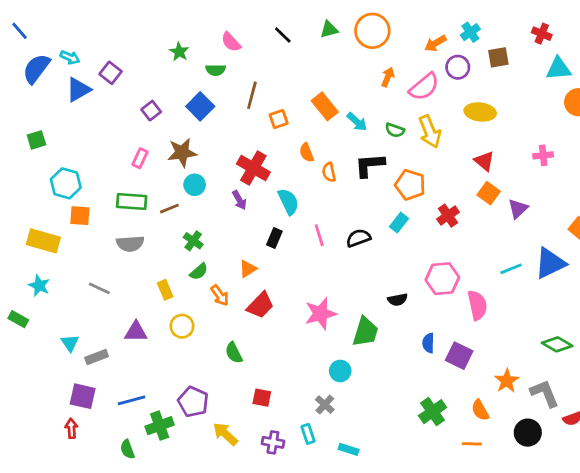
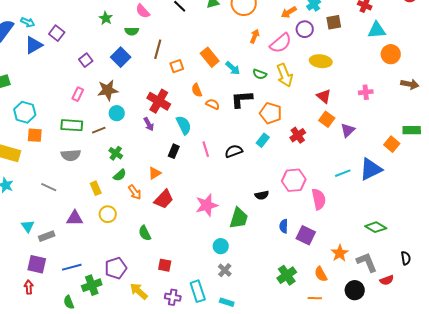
orange semicircle: (329, 172) -> (213, 104), turned 128
purple pentagon: (193, 402) -> (116, 268), turned 30
gray cross: (325, 405) -> (225, 270), moved
cyan rectangle: (308, 434) -> (198, 291), size x1.5

